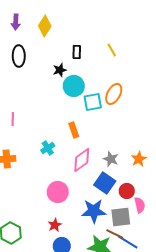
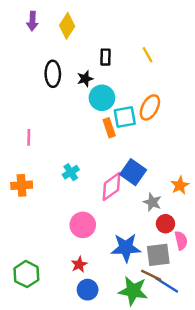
black ellipse: (19, 56) -> (53, 74), moved
orange rectangle: (74, 130) -> (109, 128), moved
gray star: (111, 159) -> (152, 202), moved
blue square: (105, 183) -> (133, 172), moved

